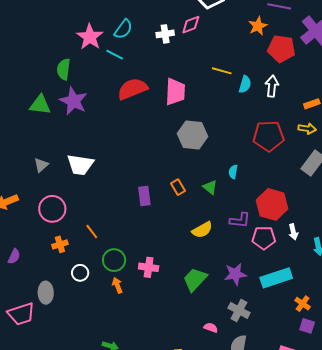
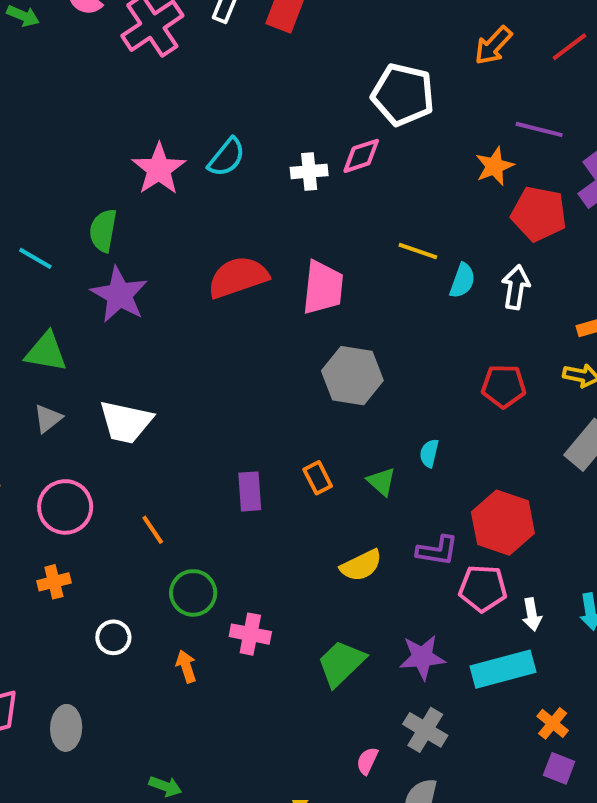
cyan line: (115, 55) -> (35, 258), moved
green triangle: (40, 105) -> (46, 352), moved
red pentagon: (269, 136) -> (504, 386), size x0.7
orange line: (92, 232) -> (153, 530), moved
white arrow: (293, 232) -> (532, 614), moved
orange cross: (60, 244) -> (54, 582), moved
green circle: (114, 260) -> (193, 593), moved
gray ellipse: (46, 293) -> (66, 728), moved
pink semicircle: (211, 328) -> (367, 761), turned -88

